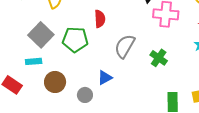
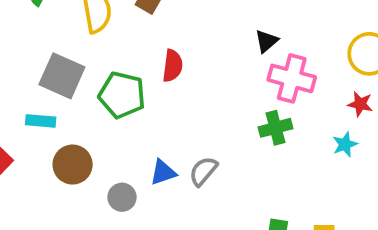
gray square: (41, 35) -> (62, 76), turned -30
gray semicircle: (125, 46) -> (203, 171), moved, size x0.7
green cross: (159, 58) -> (275, 128), moved, turned 30

